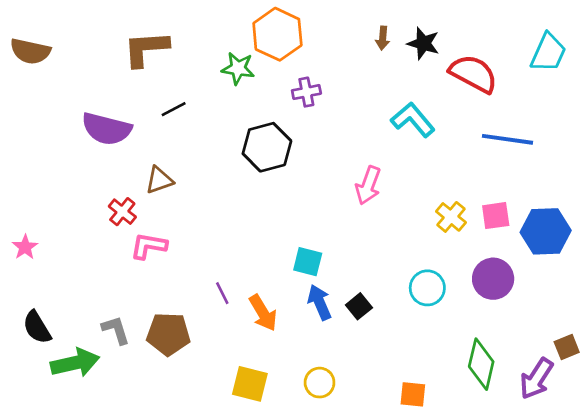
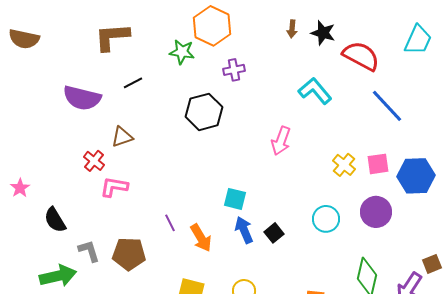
blue line: (508, 139) -> (387, 106), turned 39
black semicircle: (37, 327) -> (55, 220), moved

